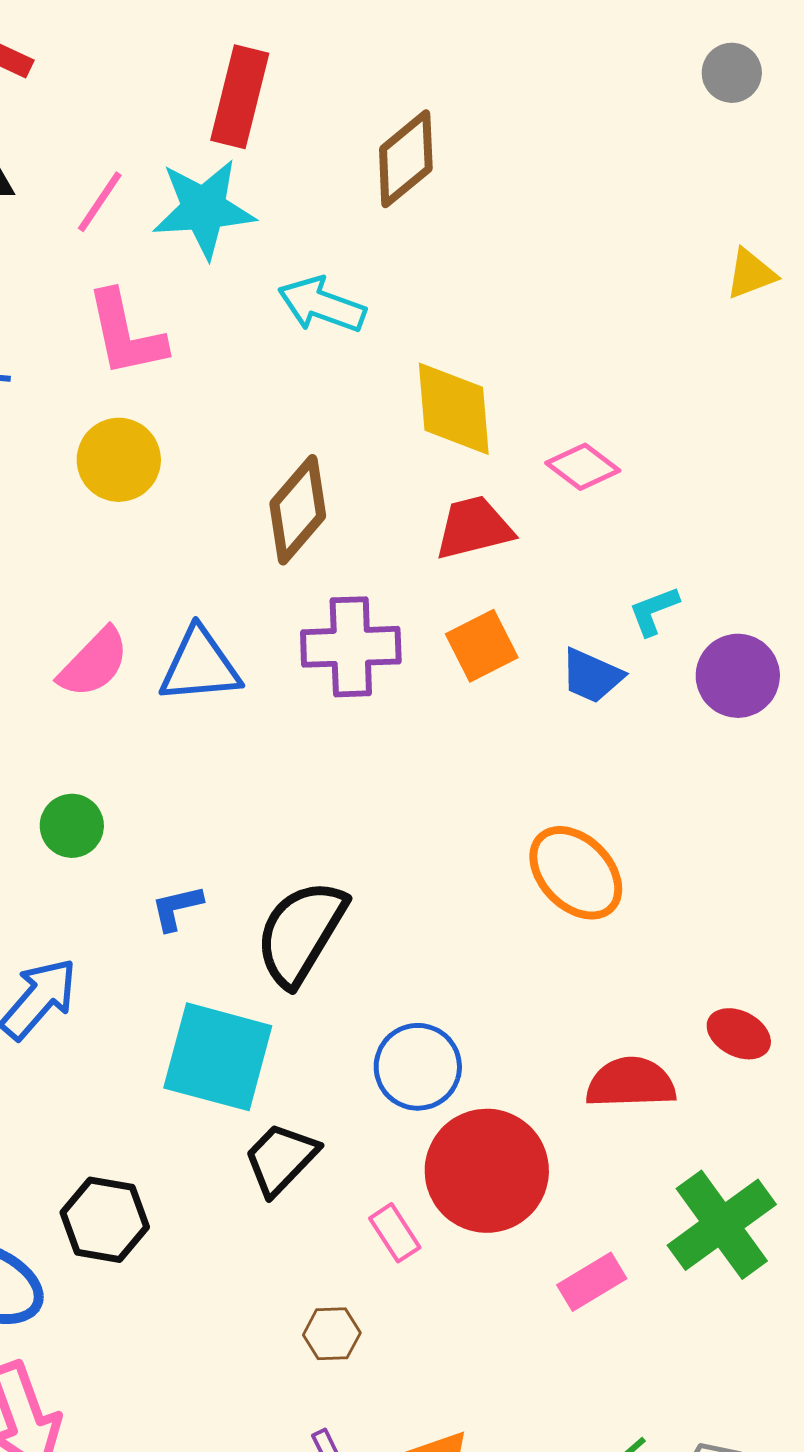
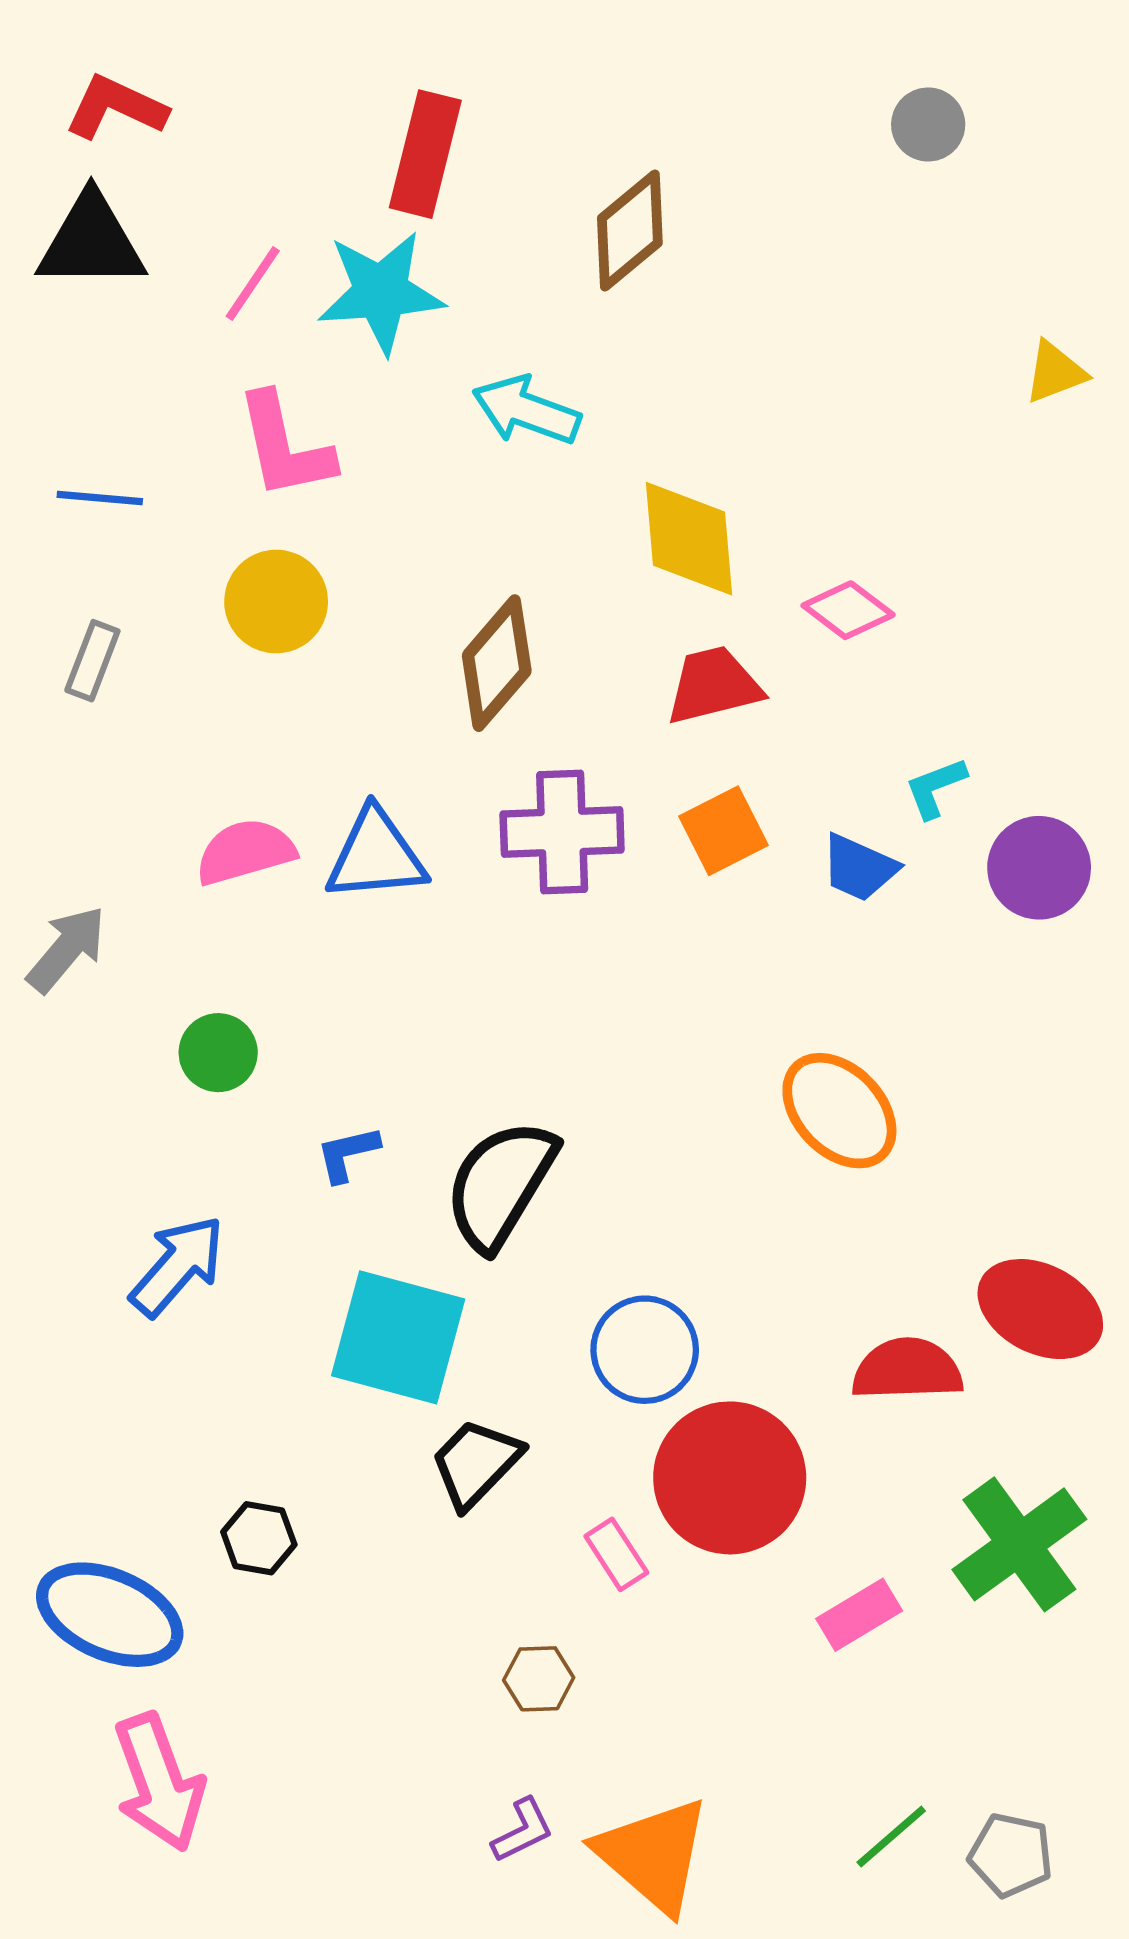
gray circle: (732, 73) -> (928, 124), moved
pink semicircle: (94, 663) -> (245, 852), turned -150
red ellipse: (739, 1034) -> (1040, 1309), size x1.6
black hexagon: (105, 1220) -> (259, 1538), size x0.7

